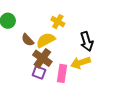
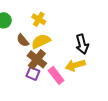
yellow cross: (58, 22) -> (39, 19), moved
pink rectangle: (62, 73) -> (56, 75), turned -48

